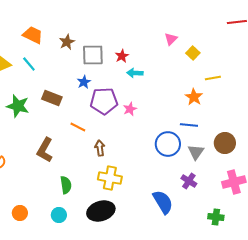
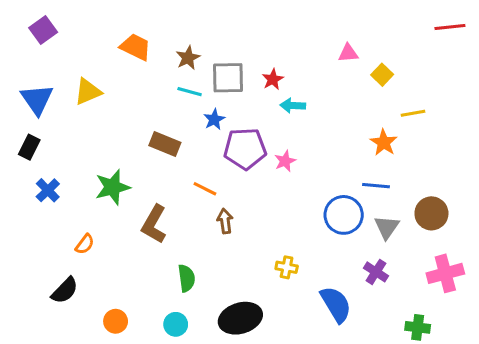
pink triangle: (171, 39) -> (348, 53), turned 40
cyan line: (29, 64) -> (190, 92), moved, turned -35
green star: (18, 106) -> (112, 187), moved, turned -30
brown arrow: (100, 148) -> (225, 221), moved
yellow cross: (110, 178) -> (287, 267), moved, size x0.6

